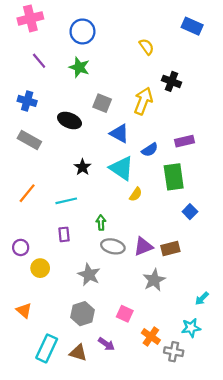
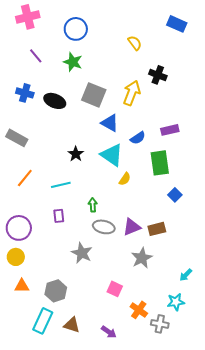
gray square: (102, 103) -> (94, 95), size x1.4
black ellipse: (69, 120) -> (55, 101), moved
gray rectangle: (29, 140) -> (17, 138), moved
purple circle: (21, 247) -> (19, 228), size x1.6
yellow circle: (40, 268) -> (16, 257), moved
orange triangle: (24, 310) -> (22, 286), turned -42
gray hexagon: (82, 314) -> (56, 291), moved
purple arrow: (106, 344) -> (109, 332), moved

